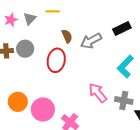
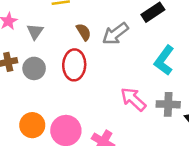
gray triangle: (30, 19) -> (35, 32), moved
gray circle: (25, 49) -> (34, 68), moved

